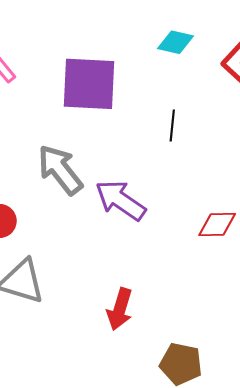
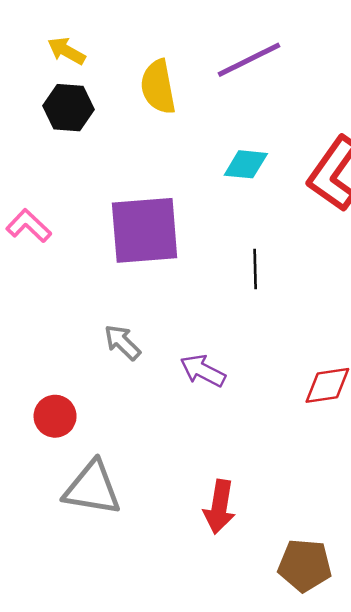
gray arrow: (60, 170) -> (122, 342), size x0.6
purple arrow: (121, 200) -> (203, 371), size x0.7

